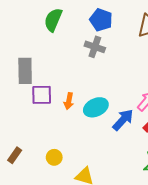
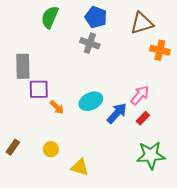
orange arrow: (69, 101) -> (57, 107), moved, turned -56

